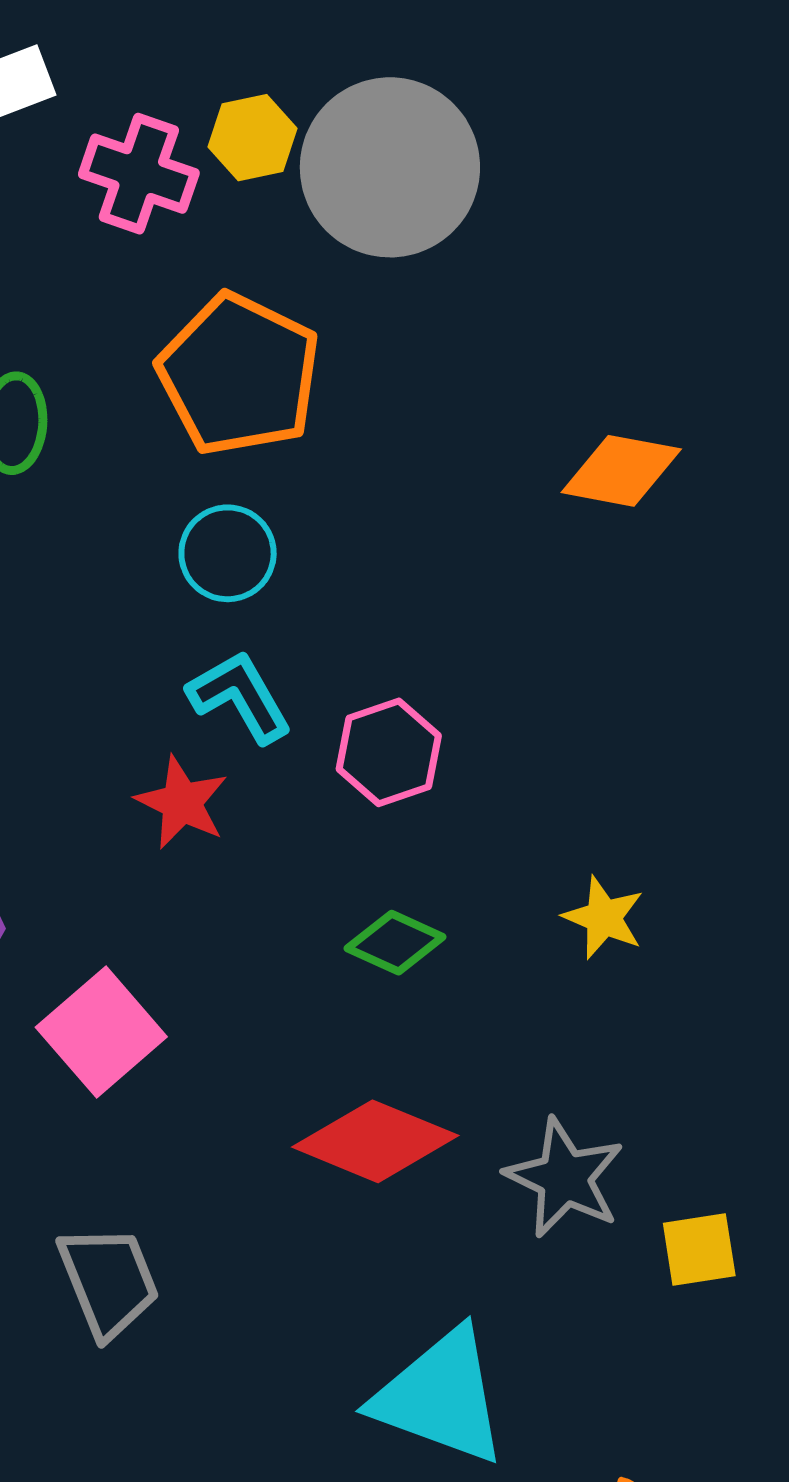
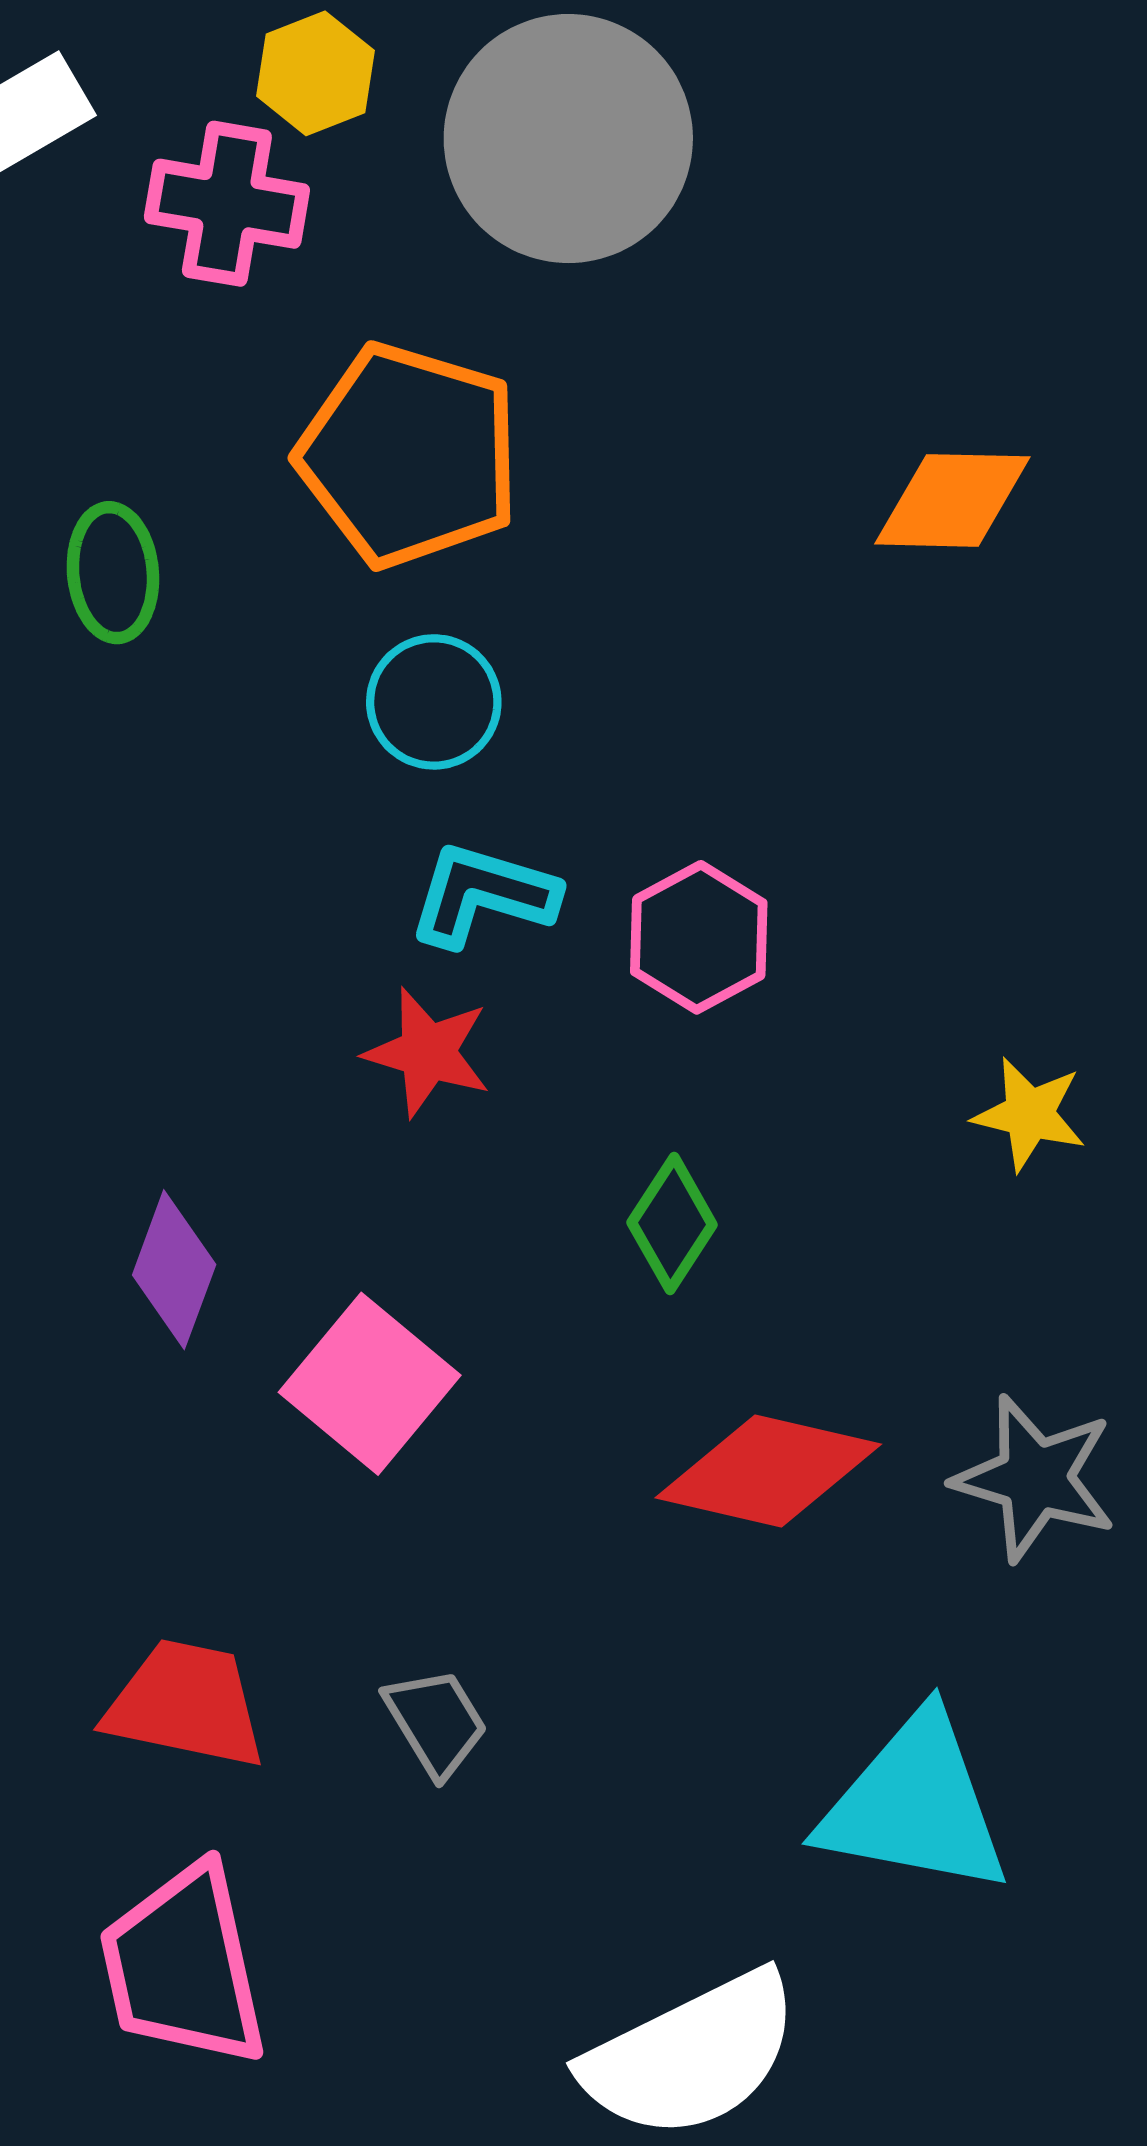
yellow hexagon: (252, 138) -> (316, 73), moved
cyan L-shape: (240, 697) -> (483, 895), turned -34
green diamond: (395, 943) -> (672, 1224), moved, turned -72
gray trapezoid: (109, 1281) -> (436, 1722), size x0.7

